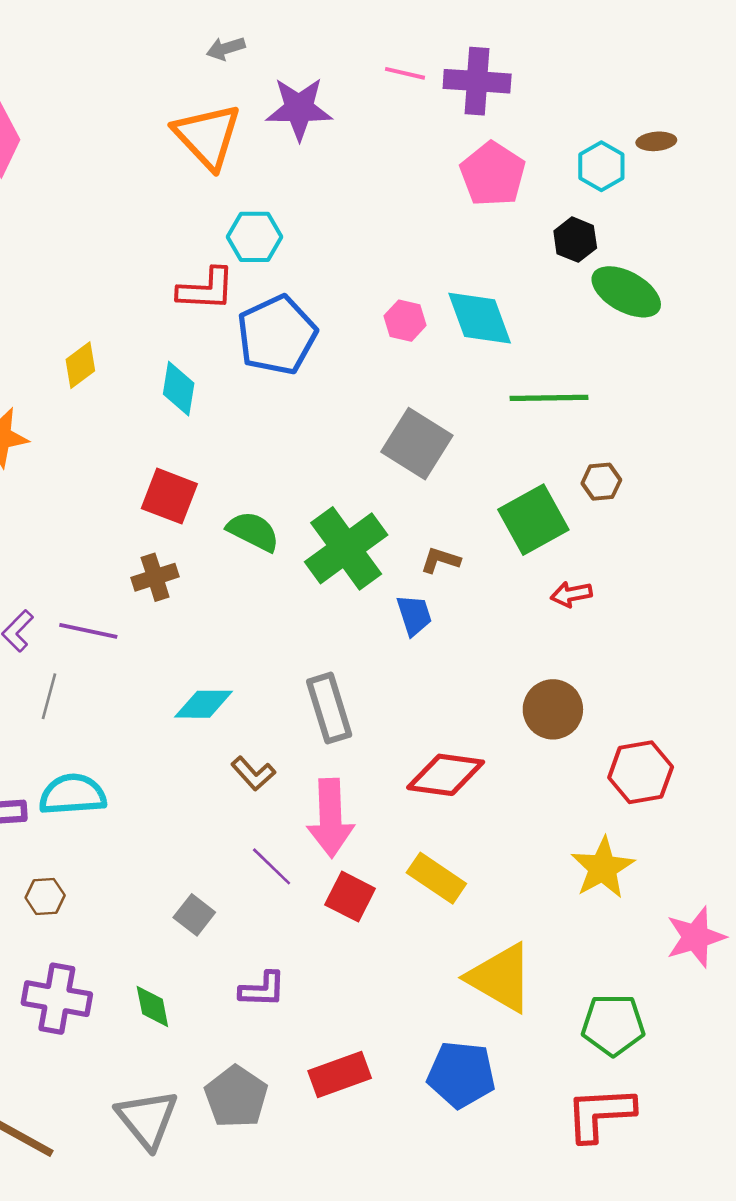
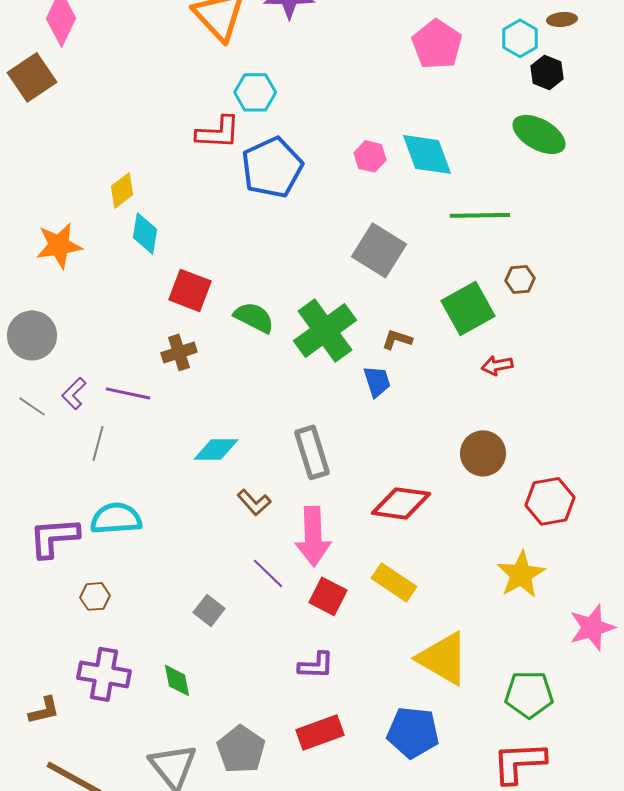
black hexagon: (575, 240) -> (547, 72), moved
cyan diamond: (179, 389) -> (145, 233), moved
purple L-shape: (262, 989) -> (316, 665), moved

